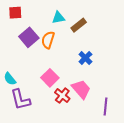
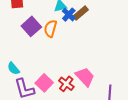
blue cross: (85, 58) -> (69, 15), moved
pink square: (50, 78) -> (44, 83), moved

